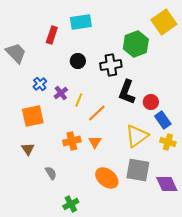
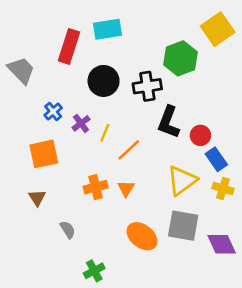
red rectangle: (52, 35) -> (69, 46), size x1.4
black circle: (78, 61) -> (104, 81), size x1.5

